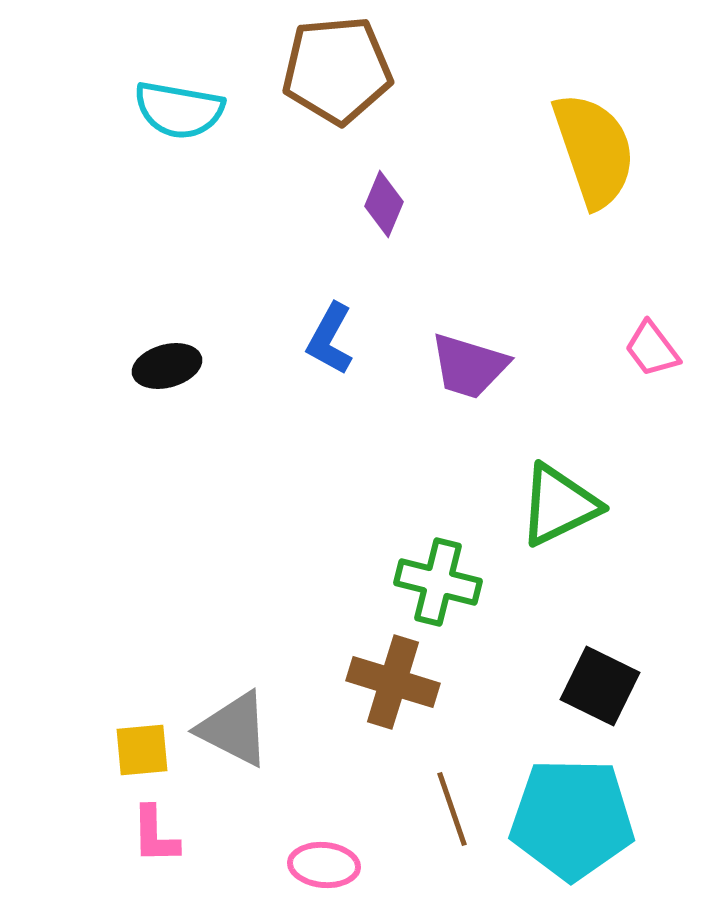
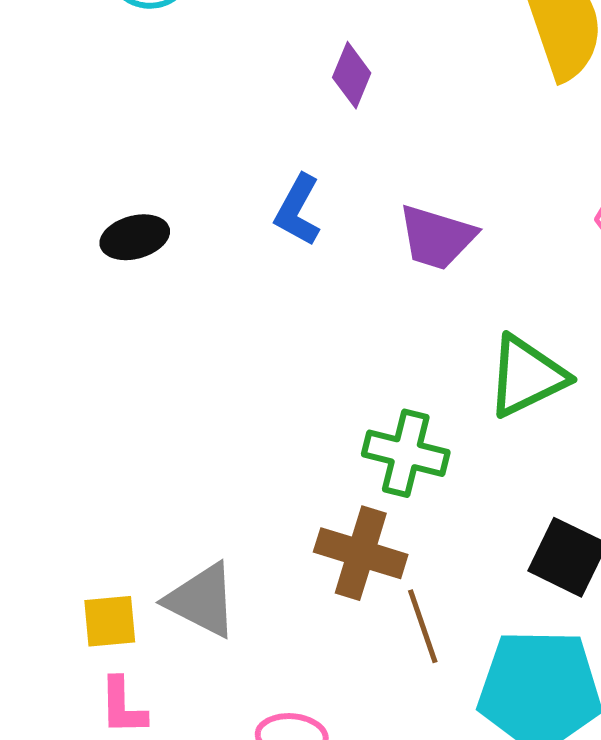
brown line: (452, 809) -> (423, 626), moved

